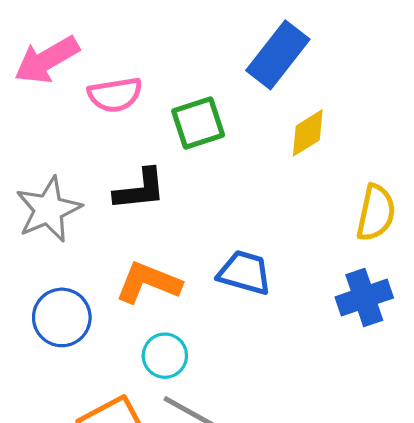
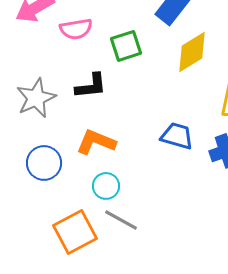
yellow diamond: (308, 133) -> (192, 52), size x1.4
blue trapezoid: (245, 273) -> (177, 136), moved

